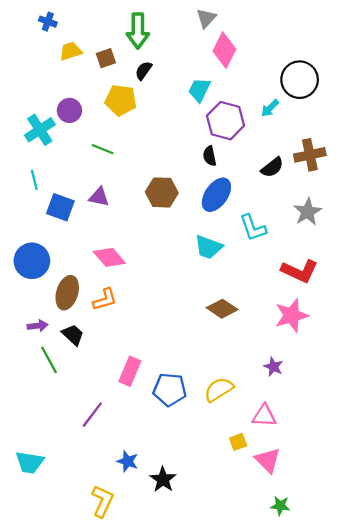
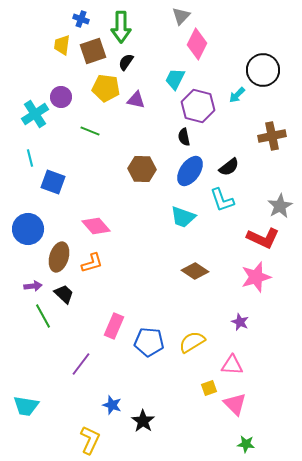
blue cross: (48, 22) -> (81, 19), moved
yellow trapezoid: (71, 51) -> (62, 45), turned -65
brown square: (106, 58) -> (93, 51), size x1.5
black semicircle: (272, 167) -> (229, 167), moved
purple triangle: (99, 197) -> (136, 100), moved
gray star: (308, 212) -> (280, 206), moved

